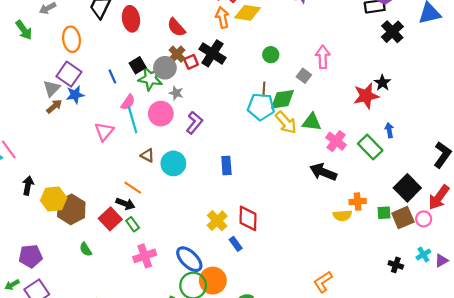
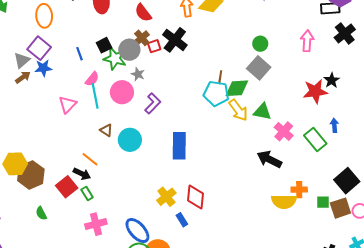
green circle: (271, 55) -> (260, 44), moved
pink arrow: (323, 57) -> (307, 41), moved
gray square: (304, 76) -> (259, 68), size x1.6
blue rectangle: (226, 166) -> (179, 146), size x1.5
yellow semicircle: (342, 216) -> (284, 202), size x1.4

